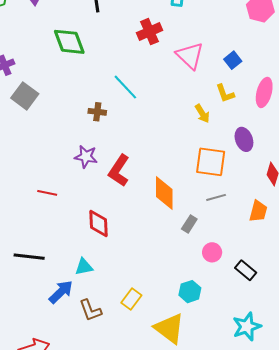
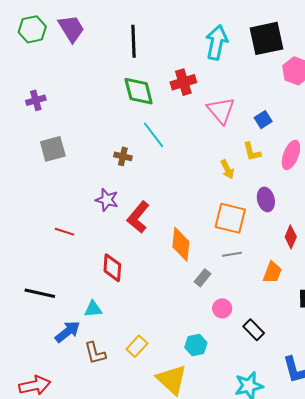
green diamond: (69, 42) -> (139, 91), moved
gray square: (25, 96) -> (53, 149), moved, turned 32

